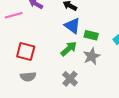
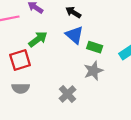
green arrow: (69, 49) -> (38, 39), moved
red square: (26, 52) -> (20, 60), turned -36

